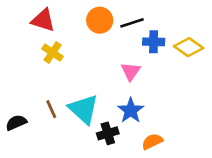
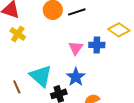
blue cross: (154, 42) -> (97, 45), moved
brown line: (51, 109) -> (17, 87), moved

